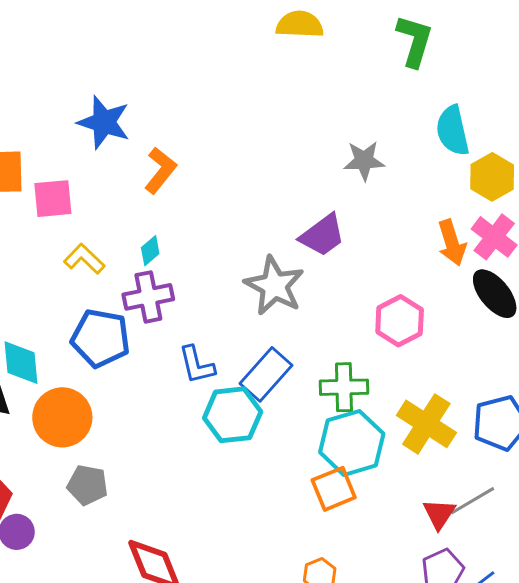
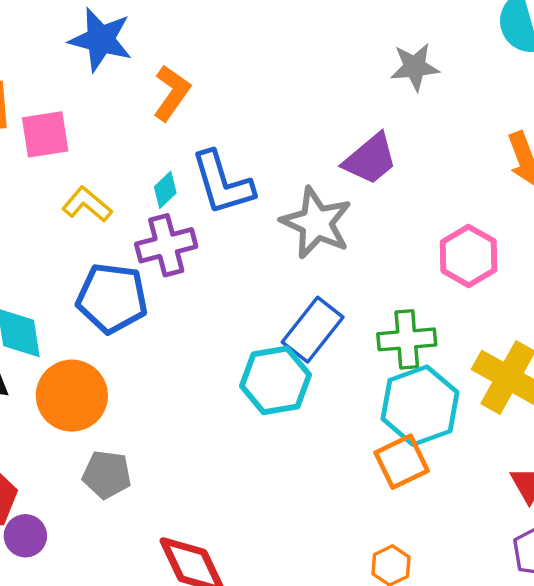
blue L-shape: (197, 365) -> (222, 183), moved, size x1.4

